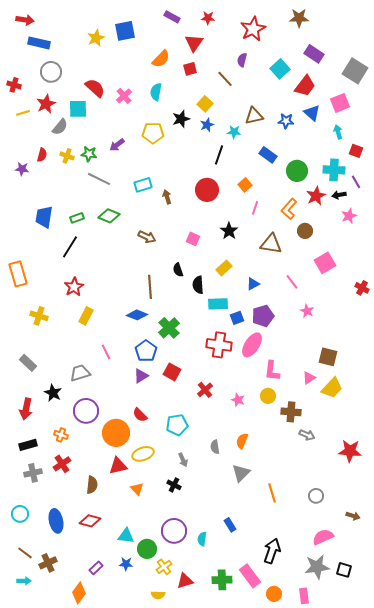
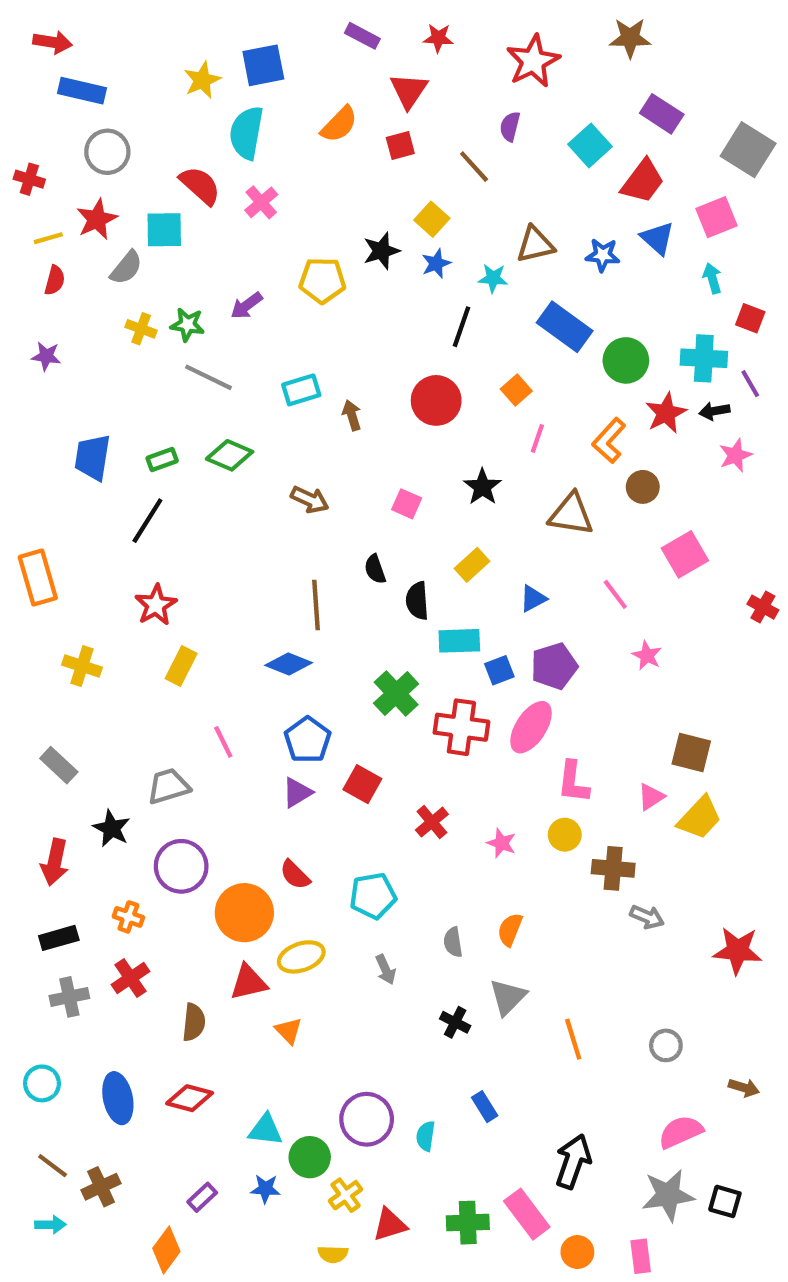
cyan semicircle: (156, 92) -> (246, 133), moved, size x1.4
red semicircle: (42, 155) -> (55, 280), moved
blue rectangle: (268, 155) -> (565, 327), size x1.4
green cross: (169, 328) -> (396, 693), moved
black cross: (174, 485) -> (455, 1022), moved

